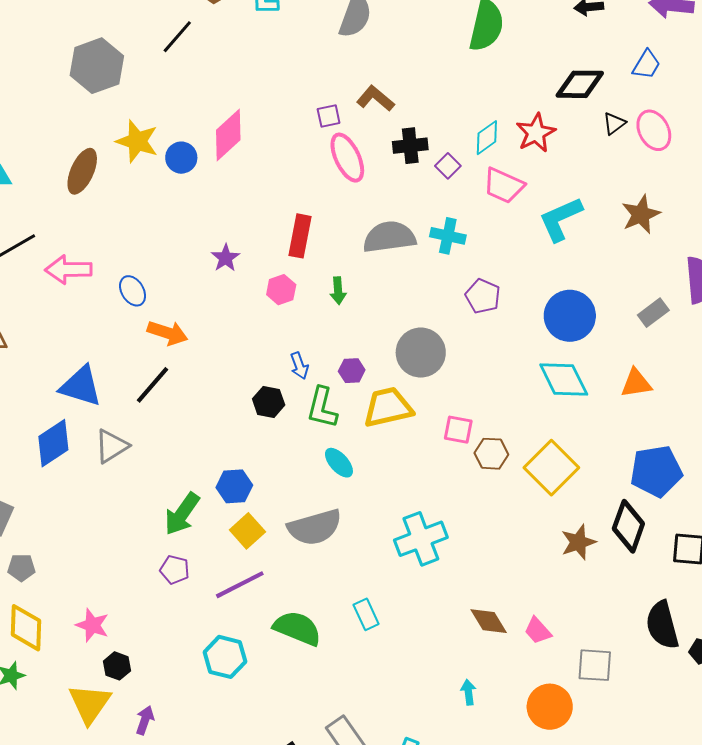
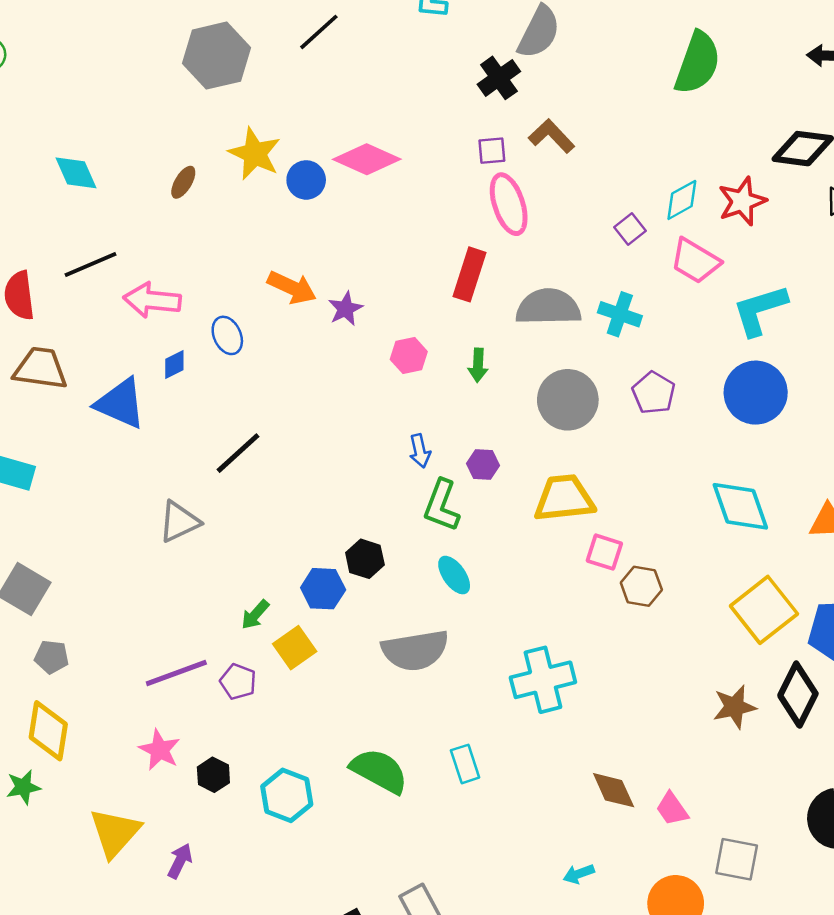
pink diamond: (228, 135) -> (367, 159), turned 60
black cross: (410, 146) -> (499, 78), moved, turned -36
brown ellipse: (82, 171) -> (183, 182), size x0.6
red rectangle: (300, 236) -> (470, 274), moved
blue circle: (570, 316) -> (756, 393), moved
orange arrow: (168, 333) -> (292, 287), moved
gray circle: (421, 353) -> (568, 400), moved
blue triangle: (81, 386) -> (120, 403), moved
black hexagon: (269, 402) -> (365, 559), moved
yellow trapezoid: (388, 407) -> (564, 498), moved
blue diamond: (53, 443) -> (174, 365), moved, size x0.5
yellow square: (551, 468) -> (764, 610), moved
green arrow: (182, 514) -> (255, 615), size x0.6
yellow square: (247, 531) -> (295, 648), moved
purple line: (240, 585) -> (176, 673), moved
pink star: (92, 625) -> (160, 750), moved
black hexagon: (117, 666) -> (213, 775), moved
cyan arrow: (468, 692) -> (579, 874), turned -110

